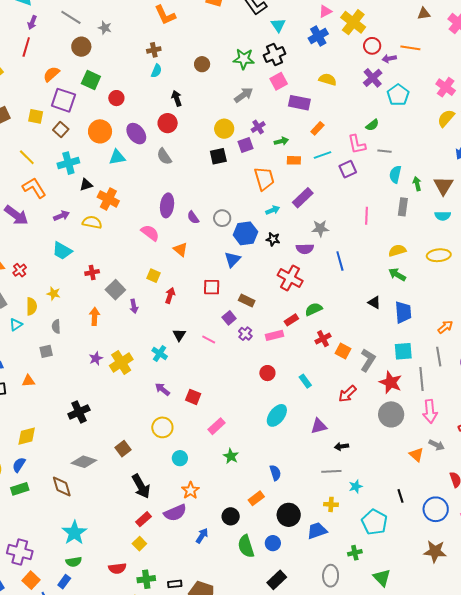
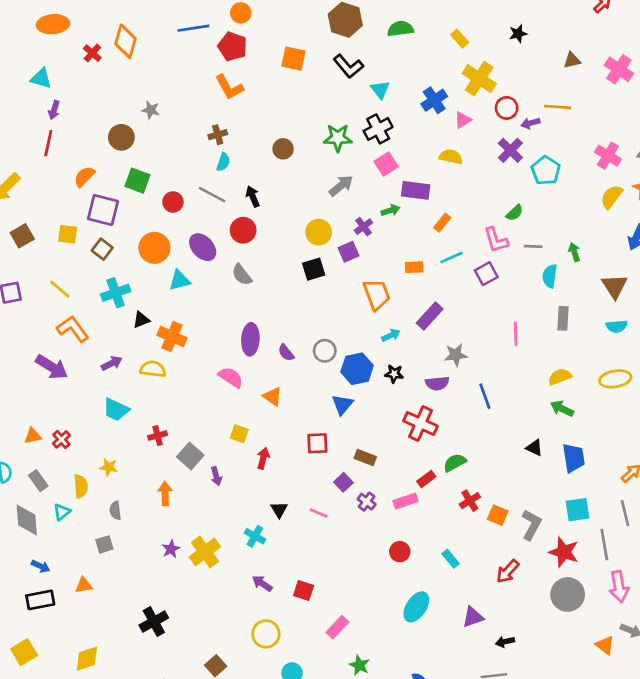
pink triangle: (325, 11) -> (463, 120), moved
gray line: (71, 17) -> (212, 195), moved
green arrow: (281, 141) -> (391, 210), moved
green arrow: (417, 184) -> (574, 252), moved

